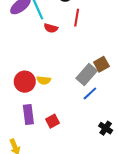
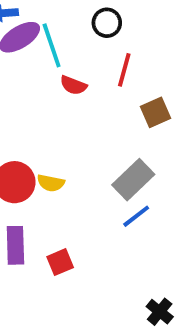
brown square: (101, 64) -> (156, 112), moved
black cross: (106, 128) -> (160, 312), moved

